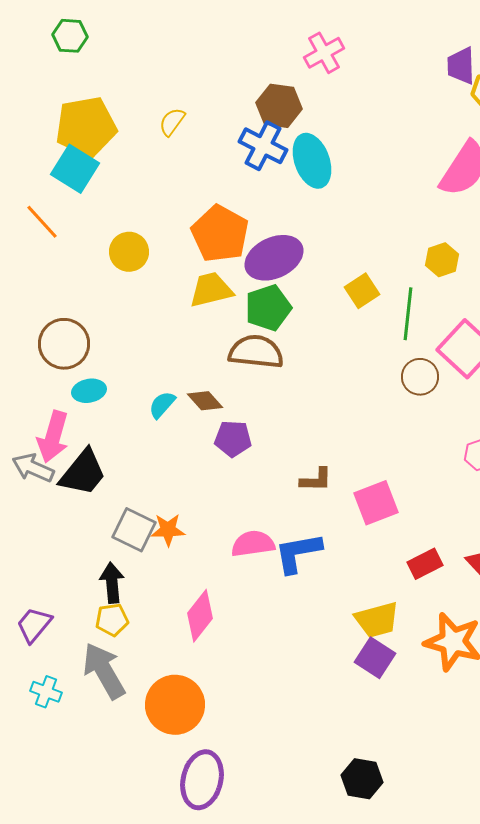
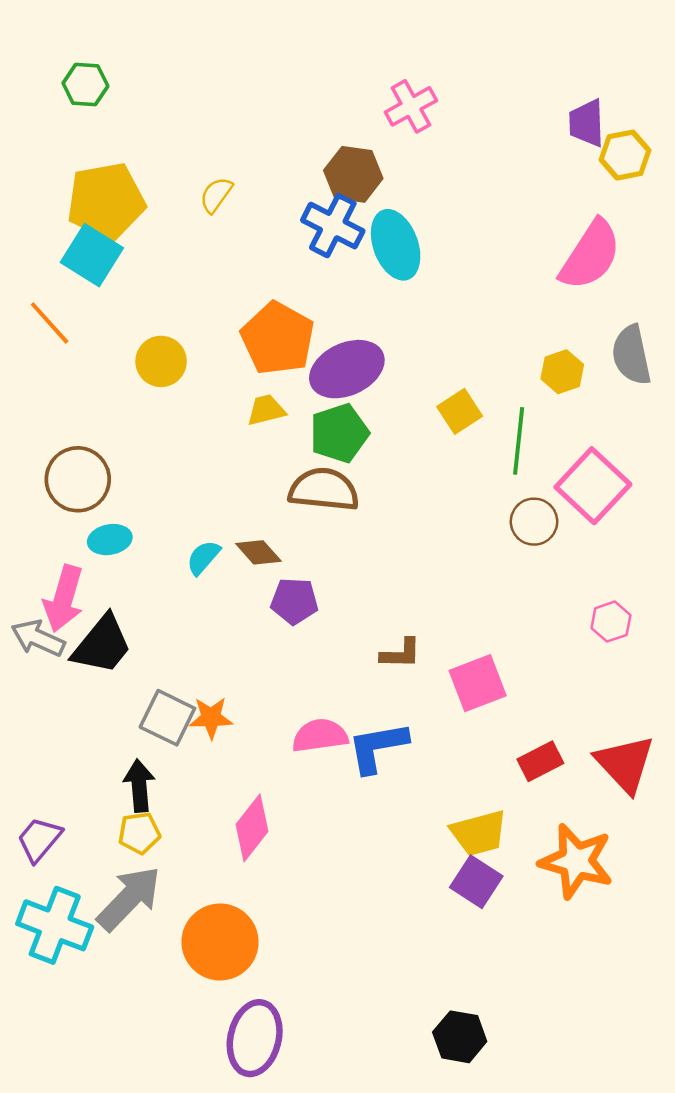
yellow trapezoid: (211, 290) -> (266, 410), size x0.7
gray arrow: (104, 671) -> (129, 898), turned 74
cyan cross: (46, 692) -> (55, 925), size x1.8

